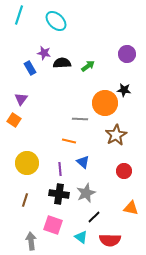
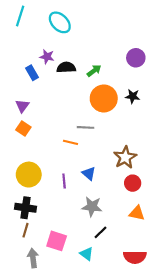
orange circle: (105, 103) -> (104, 98), moved
orange square: (14, 120) -> (23, 128), moved
brown star: (116, 135) -> (125, 157), moved
orange line: (69, 141) -> (71, 142), moved
gray star: (86, 193) -> (92, 207), turned 30
black cross: (59, 194) -> (26, 208), moved
brown line: (25, 200) -> (26, 230), moved
orange triangle: (131, 208) -> (137, 213), moved
red semicircle: (110, 240) -> (135, 257), moved

